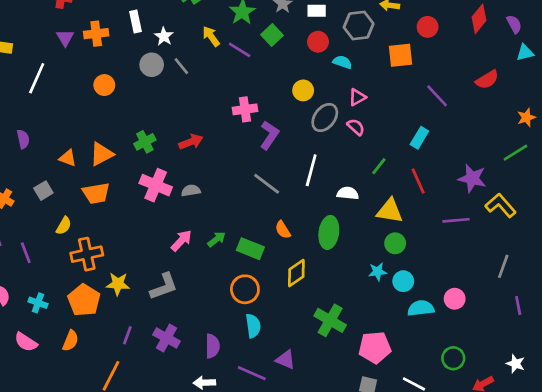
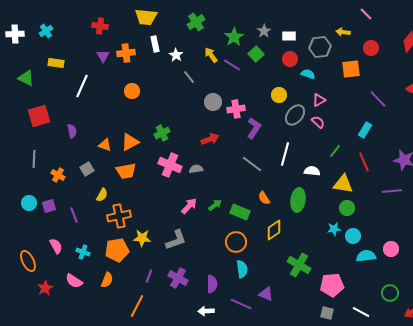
gray circle: (152, 65) -> (213, 102), moved
red arrow: (191, 142) -> (210, 139), moved
orange pentagon: (84, 300) -> (117, 250), turned 30

